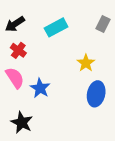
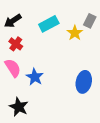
yellow star: (86, 63) -> (75, 33), moved

